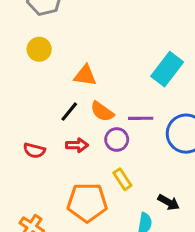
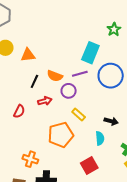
cyan rectangle: (167, 69) -> (90, 53), moved
orange triangle: (85, 76) -> (28, 55), moved
red semicircle: (34, 151) -> (19, 111), turned -64

